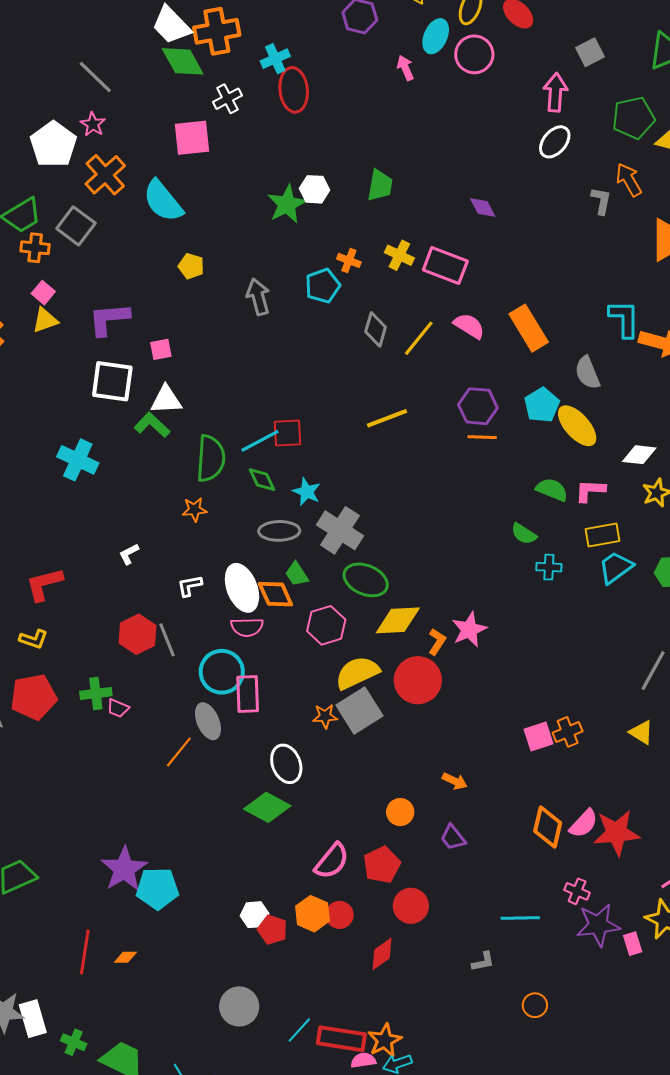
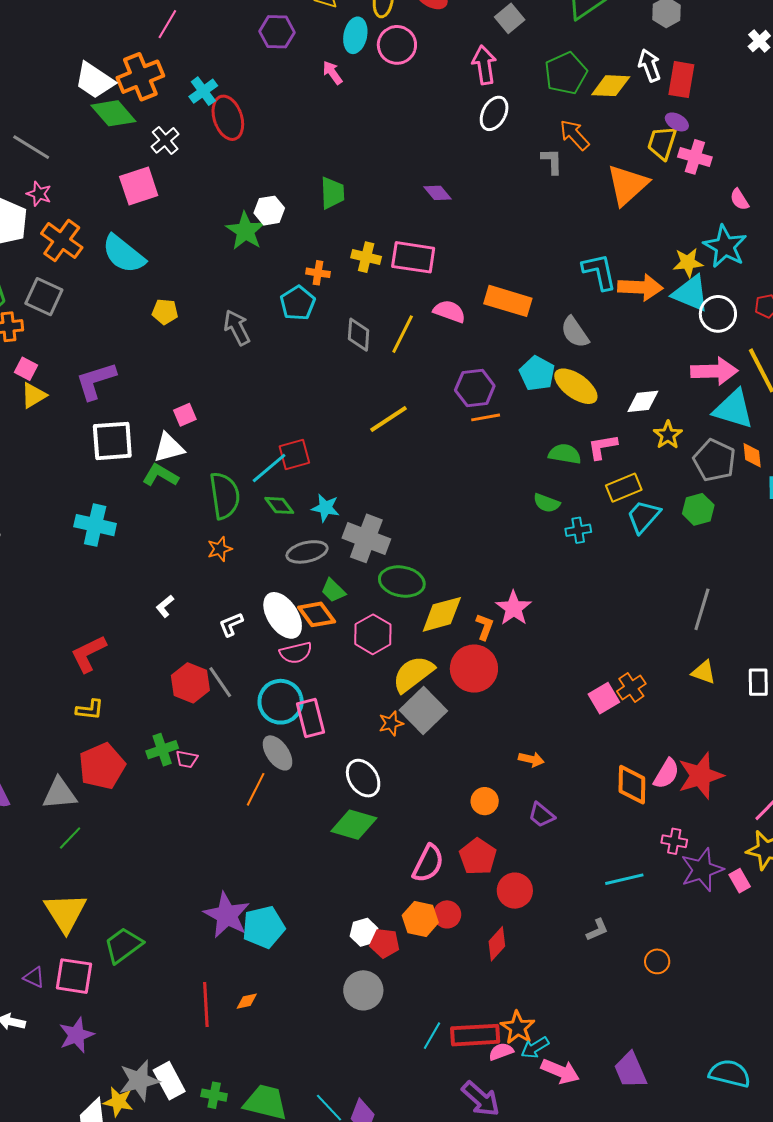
orange rectangle: (529, 328) -> (508, 301), turned -30
pink square: (161, 349) -> (185, 415), moved
gray circle: (239, 1006) -> (363, 990), moved

